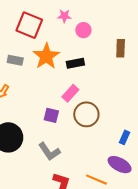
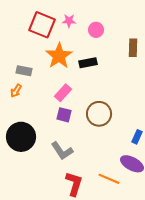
pink star: (64, 16) -> (69, 21), moved
gray rectangle: (15, 60) -> (24, 71), moved
pink rectangle: (70, 93) -> (63, 93), moved

